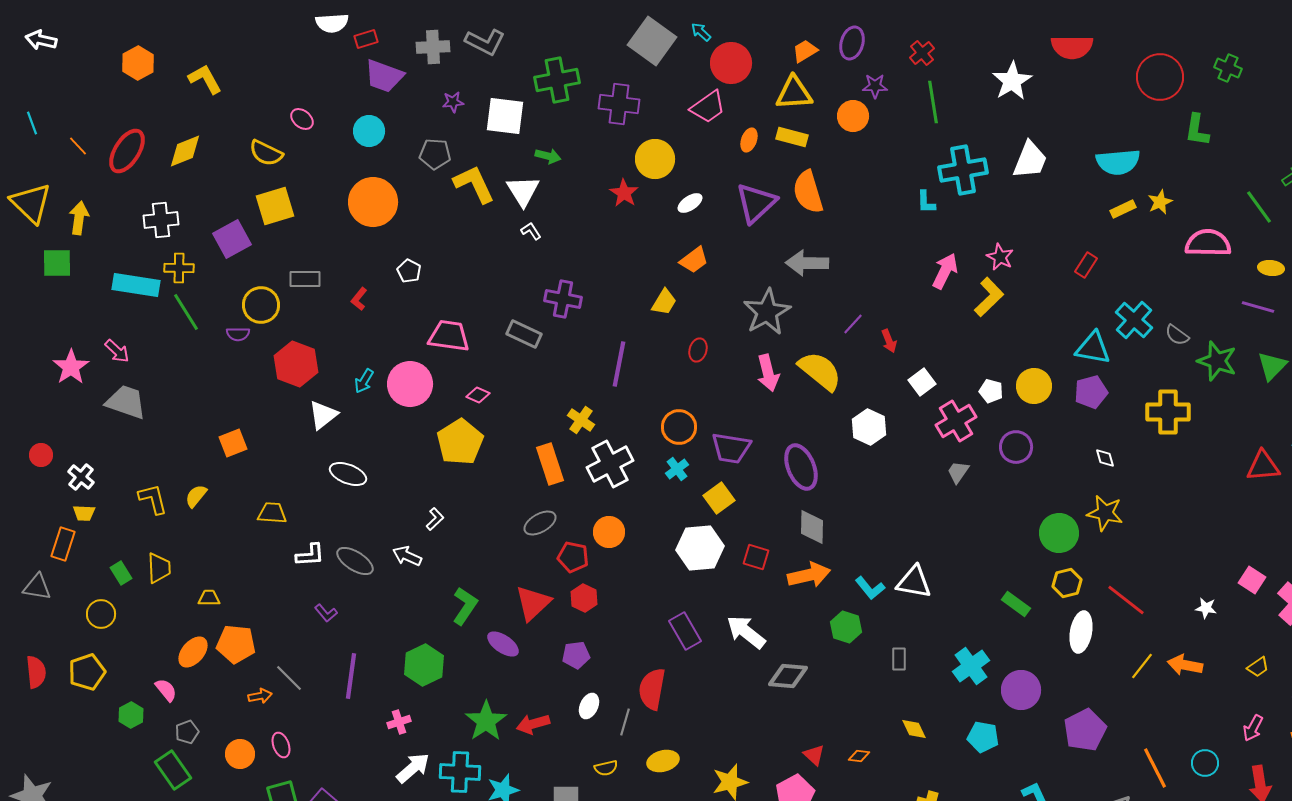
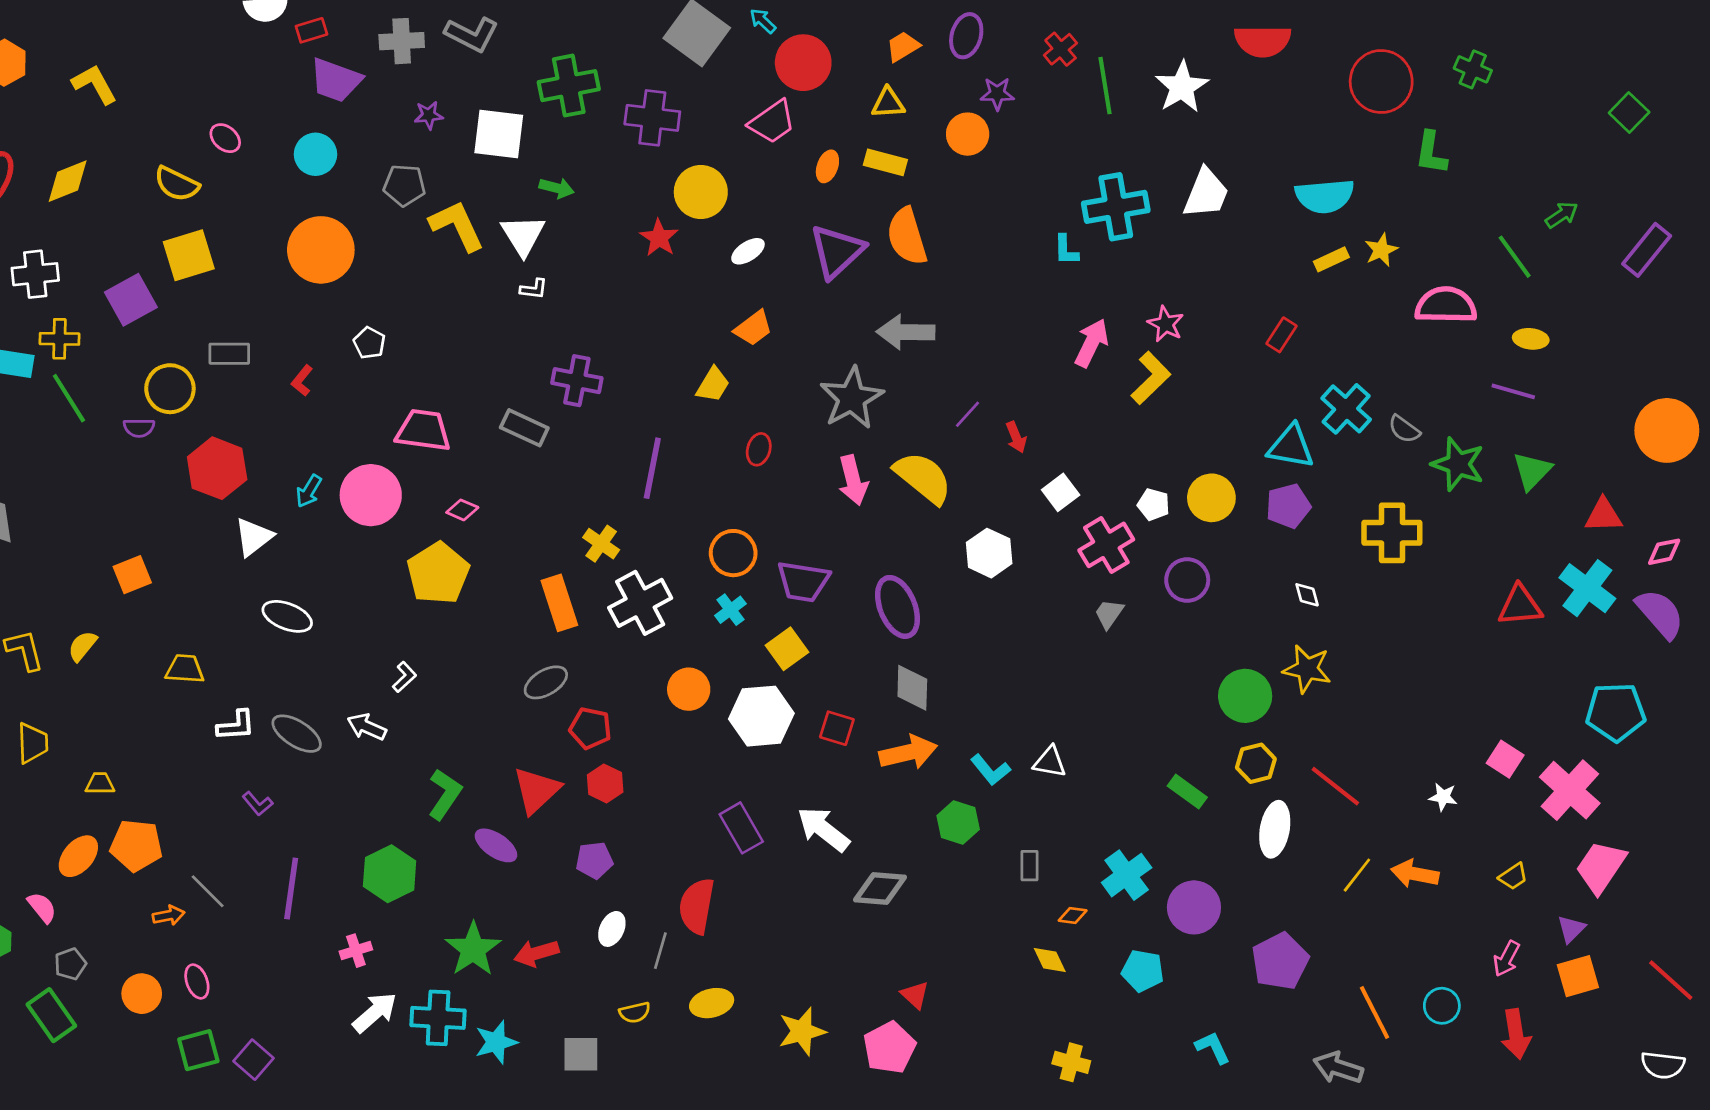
yellow triangle: (794, 93) -> (888, 103), size x0.7
green line: (933, 102) -> (1105, 86), moved
white L-shape: (531, 231) -> (534, 289), turned 130
orange circle: (609, 532) -> (689, 689), moved
white triangle: (914, 582) -> (1050, 762), size x0.7
orange diamond: (859, 756) -> (1073, 915), moved

